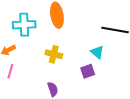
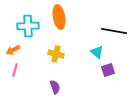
purple square: (88, 71) -> (108, 70), moved

